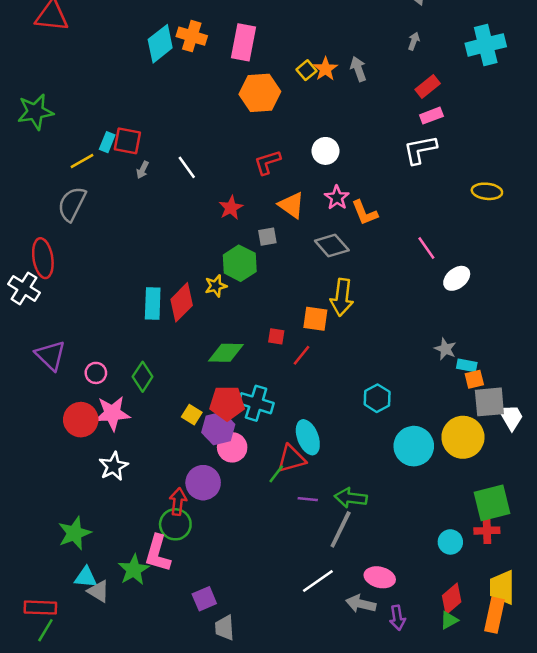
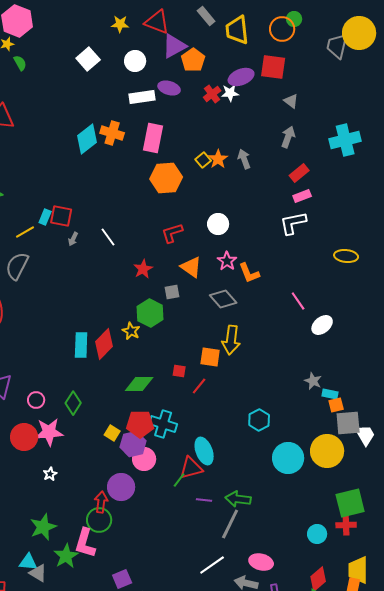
gray arrow: (414, 41) -> (288, 137), size x1.5
yellow star: (216, 286) -> (131, 331), turned -30
white star: (114, 466) -> (50, 474), size x0.6
green star: (74, 533) -> (43, 527), moved

